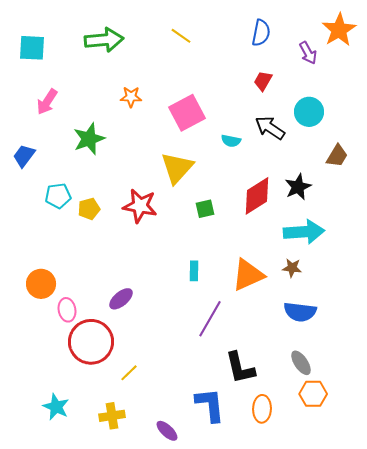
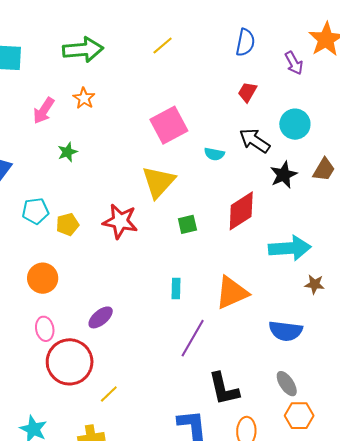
yellow line: (181, 36) -> (163, 45), turned -75
orange star: (131, 97) -> (84, 98), moved, turned 30
pink arrow: (47, 102) -> (44, 111), moved
green star: (89, 139) -> (67, 152), size x0.6
black star: (298, 187) -> (284, 175), moved
brown star: (292, 268) -> (315, 284), moved
orange circle: (41, 284) -> (43, 278), moved

